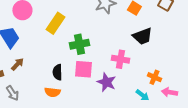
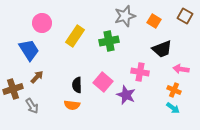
green cross: (79, 44) -> (109, 41), moved
pink square: (83, 69) -> (103, 82), turned 36
pink arrow: (169, 92) -> (181, 69), moved
cyan arrow: (142, 95) -> (173, 108), moved

